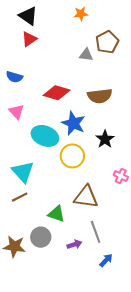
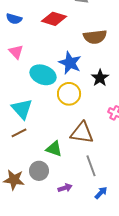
red diamond: (57, 93) -> (54, 19), moved
purple arrow: (74, 244) -> (65, 188), moved

